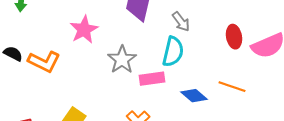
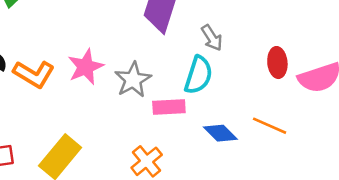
pink star: (84, 30) -> (86, 67), moved

